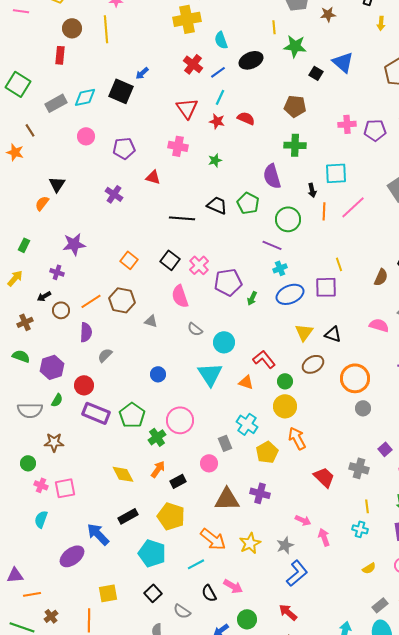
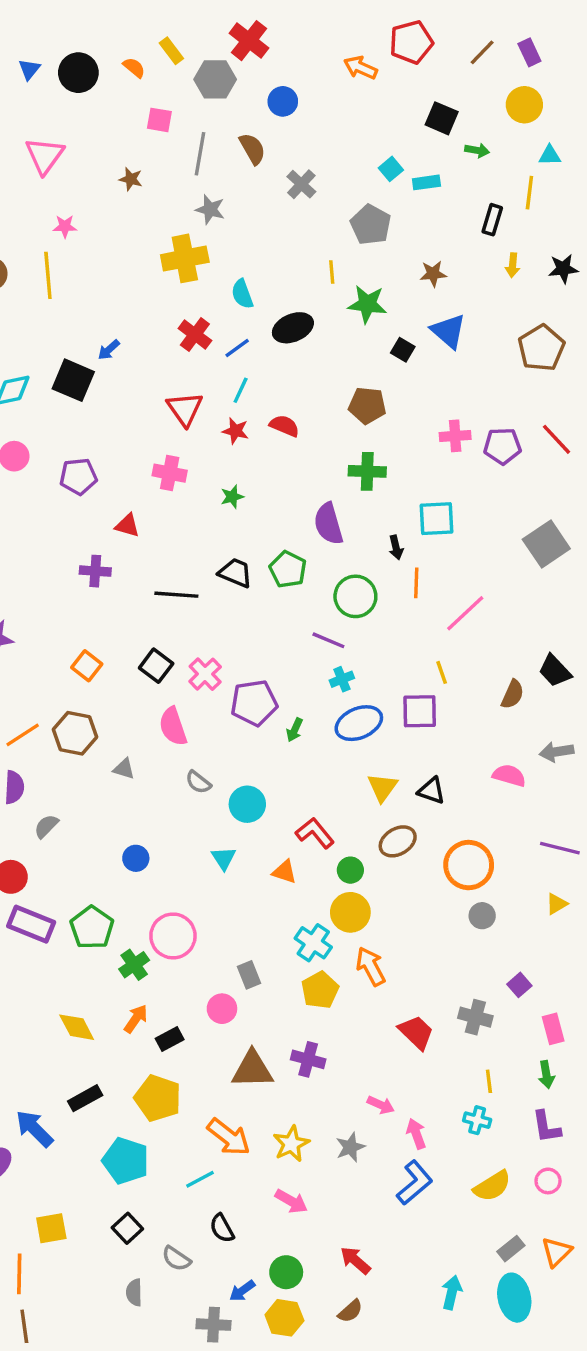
brown star: (328, 14) -> (433, 274), moved
purple cross: (114, 194) -> (95, 571), moved, turned -30
pink line: (353, 207) -> (465, 613), moved
cyan triangle: (210, 374) -> (224, 858), size x0.6
cyan cross: (247, 424) -> (313, 943), moved
yellow semicircle: (369, 568) -> (492, 1186), size x1.6
blue L-shape: (297, 573) -> (415, 1183), moved
pink arrow: (233, 586) -> (291, 1201), moved

